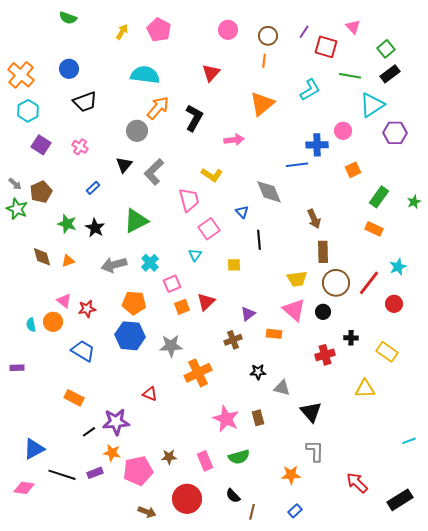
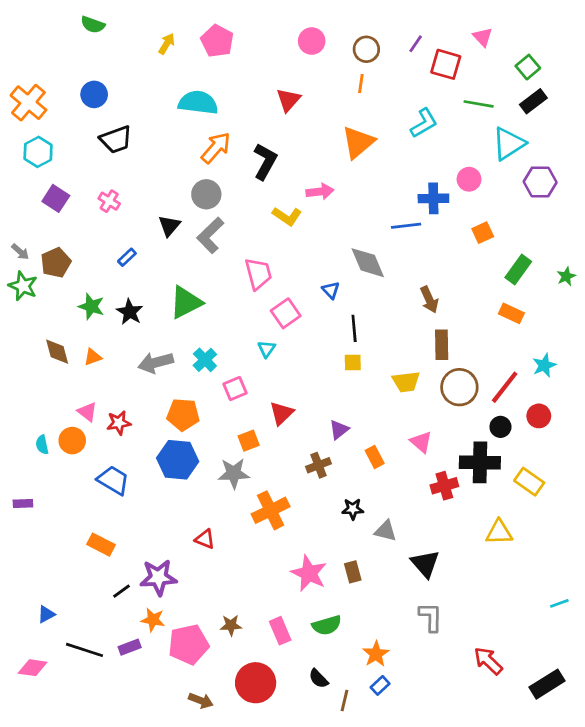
gray circle: (137, 131) -> (206, 194), moved
yellow L-shape: (212, 175) -> (287, 216), moved
yellow square: (234, 265) -> (353, 363), moved
orange square: (182, 307) -> (249, 441), moved
pink triangle: (294, 310) -> (421, 442), moved, size x0.7
black circle: (323, 312) -> (500, 427), moved
orange rectangle: (274, 334) -> (375, 457), turned 56
black cross: (351, 338) -> (480, 462), size x2.0
blue triangle: (34, 449) -> (46, 614), size x0.6
orange star: (291, 475) -> (376, 654), moved, turned -30
blue rectangle: (295, 511) -> (380, 685), moved

